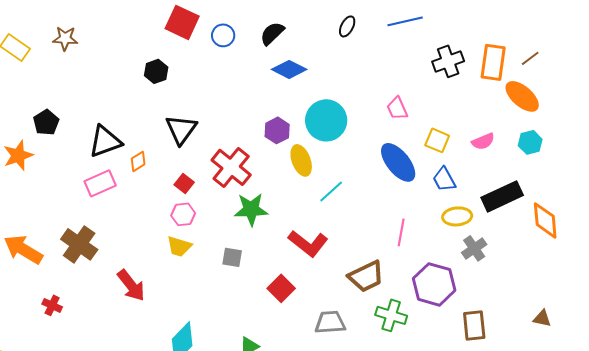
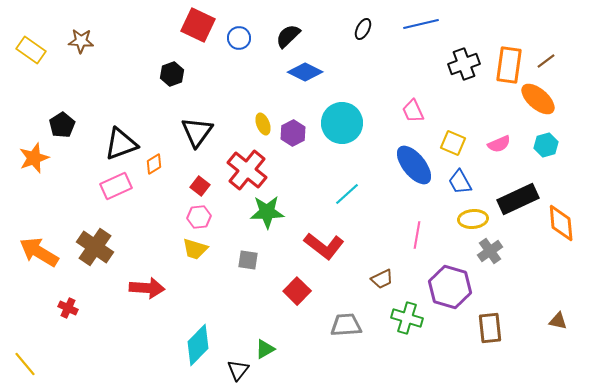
yellow ellipse: (301, 160) -> (263, 124), moved, size x0.7
brown trapezoid: (366, 276) -> (382, 279), size x0.6
red arrow: (131, 285) -> (147, 288), turned -48

